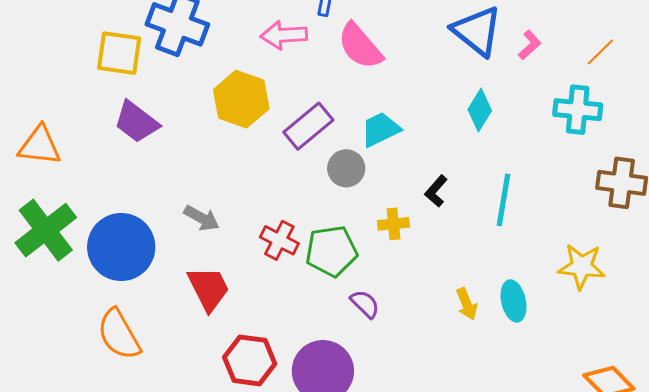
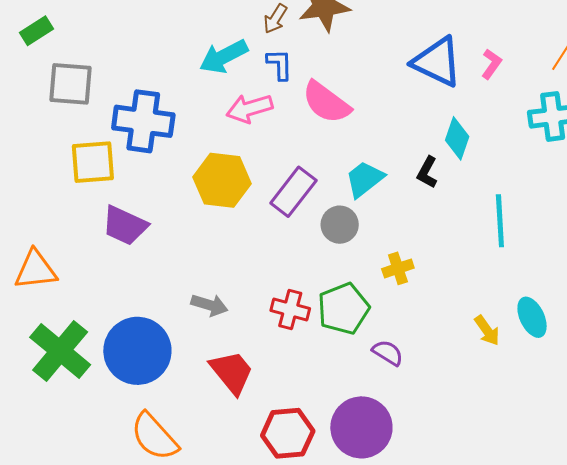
black L-shape: (436, 191) -> (427, 172), moved

